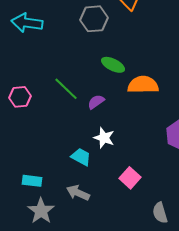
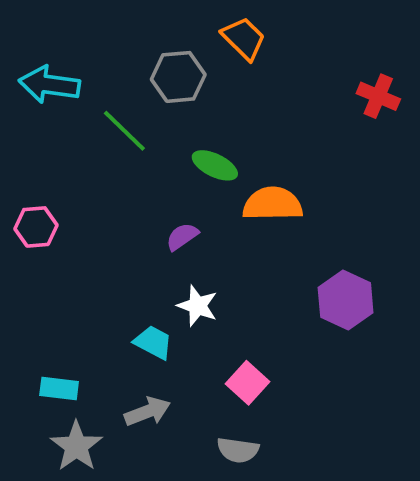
green line: (66, 89) -> (124, 131), moved
gray arrow: (78, 193) -> (148, 412), turned 135
gray semicircle: (160, 213) -> (238, 450), moved, turned -65

